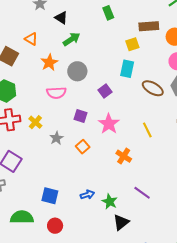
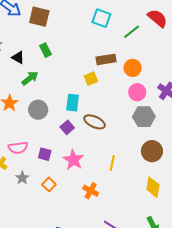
green rectangle: (108, 13) -> (45, 50), moved
cyan rectangle: (127, 69) -> (73, 103), moved
brown ellipse: (153, 88) -> (95, 122), moved
pink semicircle: (56, 93) -> (18, 148), moved
yellow line: (147, 130) -> (112, 163), turned 42

